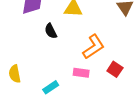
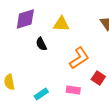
pink rectangle: (81, 73) -> (73, 90), moved

